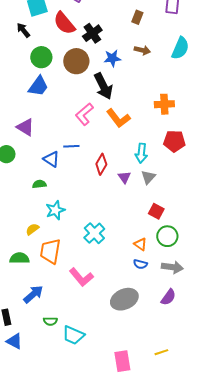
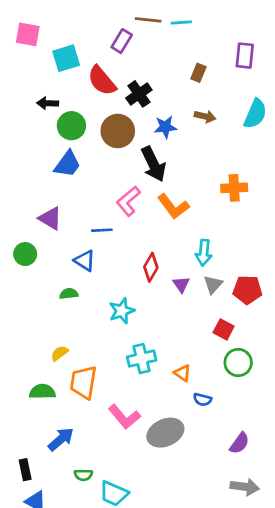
black arrow: (23, 30) -> (48, 103), moved, turned -49
red pentagon: (174, 141) -> (247, 290), moved
blue line: (71, 146) -> (102, 230), moved
cyan star: (55, 210) -> (122, 311), moved
cyan cross: (94, 233) -> (142, 359), turned 30
orange triangle: (140, 244) -> (183, 373), moved
gray arrow: (172, 267) -> (245, 487), moved
gray ellipse: (124, 299) -> (165, 433), moved

